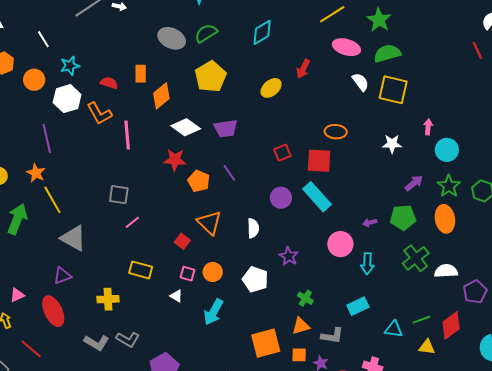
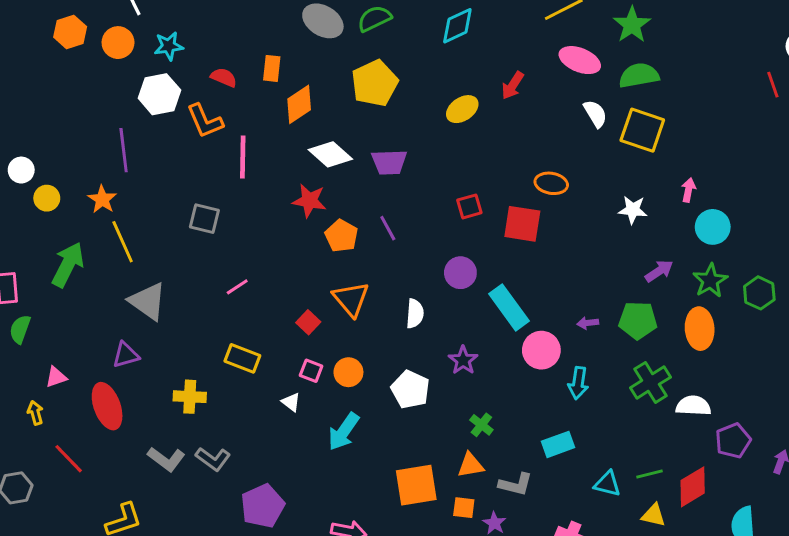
orange circle: (34, 80) -> (118, 43), moved
gray square: (119, 195) -> (204, 219), moved
cyan rectangle: (317, 197) -> (509, 307), moved

